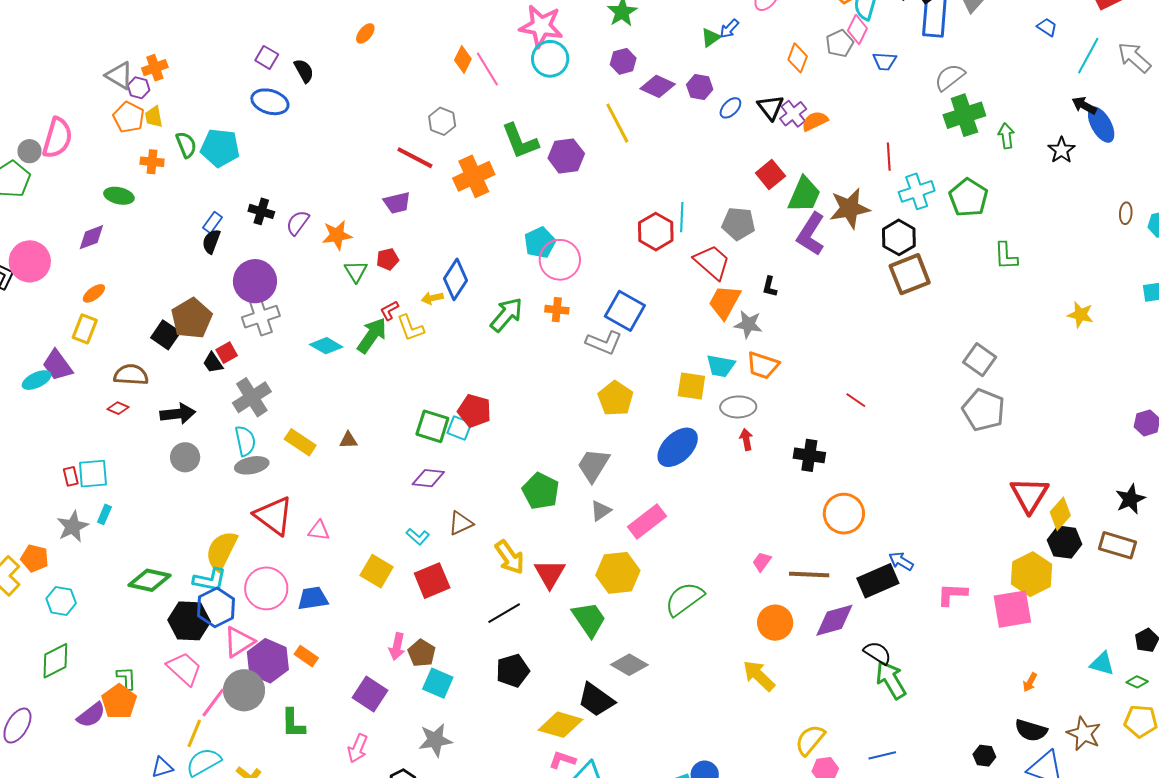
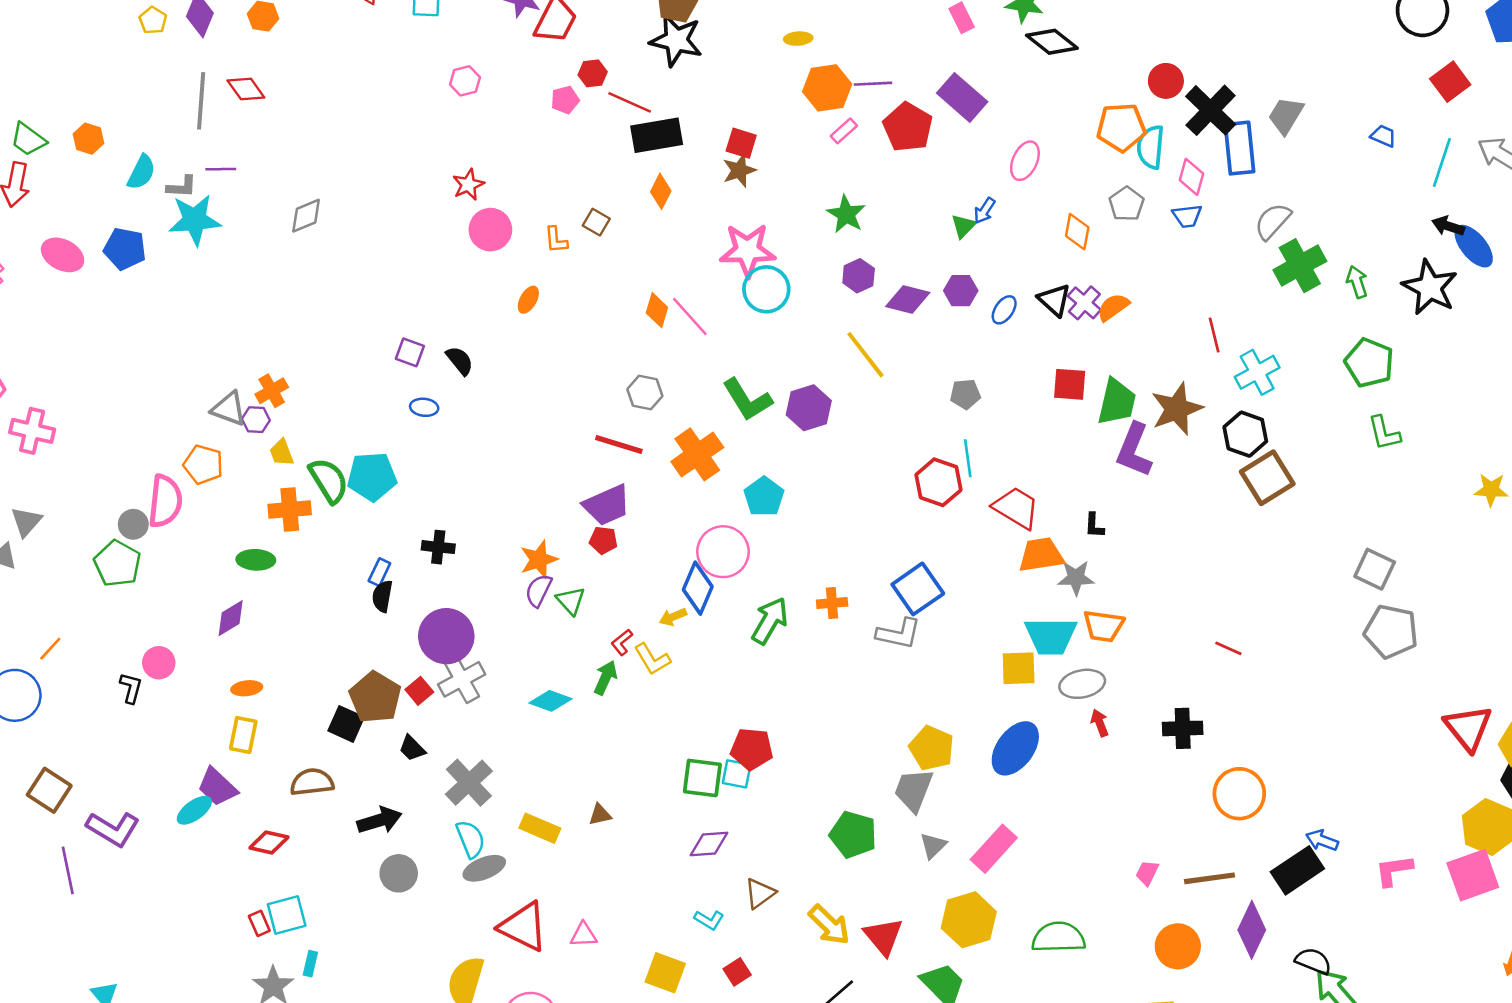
pink diamond: (857, 30) -> (1191, 177), moved
blue ellipse: (270, 102) -> (424, 407), size x0.6
orange pentagon: (129, 117) -> (203, 464), moved
green semicircle: (186, 145) -> (329, 480), size x1.4
black star: (1061, 150) -> (1430, 287), size x1.6
orange cross: (152, 162) -> (290, 509), size x1.4
red square: (770, 174) -> (1070, 384), turned -36
green pentagon: (968, 198) -> (1369, 363), moved
purple trapezoid: (397, 203) -> (607, 505), size x1.4
purple semicircle: (298, 223) -> (539, 590), moved
gray pentagon: (738, 224) -> (965, 394), moved, size x0.7
cyan pentagon: (540, 243) -> (764, 497), moved
red pentagon: (388, 259) -> (603, 540), moved, turned 30
pink circle: (560, 260) -> (723, 552), moved
pink circle: (30, 261) -> (159, 663), size x0.6
orange ellipse: (94, 293) -> (247, 688), turned 40
orange trapezoid: (725, 302) -> (1041, 555), turned 63
blue square: (625, 311) -> (918, 589), turned 36
green arrow: (372, 335) -> (606, 678), size x0.7
red square: (227, 353) -> (419, 691), moved
cyan trapezoid: (721, 366) -> (1051, 636), size x1.4
yellow pentagon: (616, 398) -> (932, 748), moved
red diamond: (118, 408) -> (269, 843), moved, size x1.4
red square: (432, 581) -> (737, 972), size x0.6
green semicircle: (684, 599) -> (1058, 937), turned 45
purple diamond: (834, 620) -> (1252, 930), turned -39

